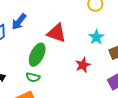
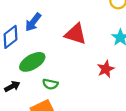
green ellipse: (37, 55) -> (32, 62), moved, turned 35

